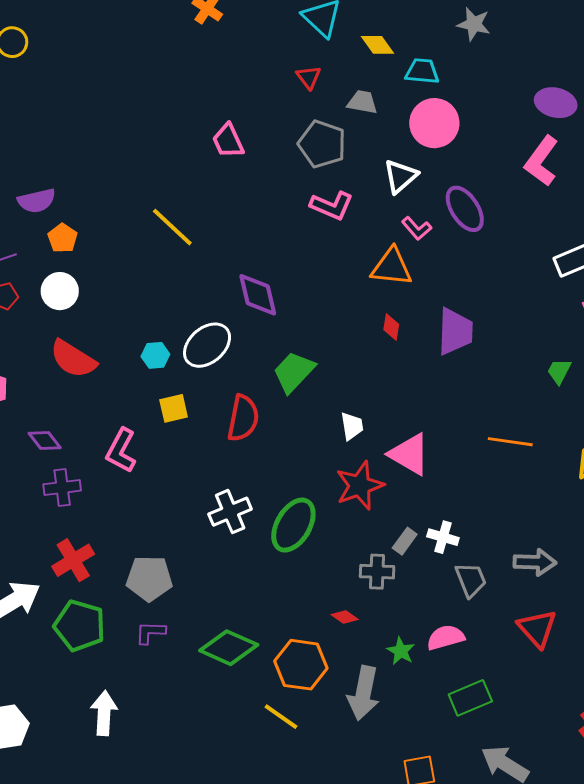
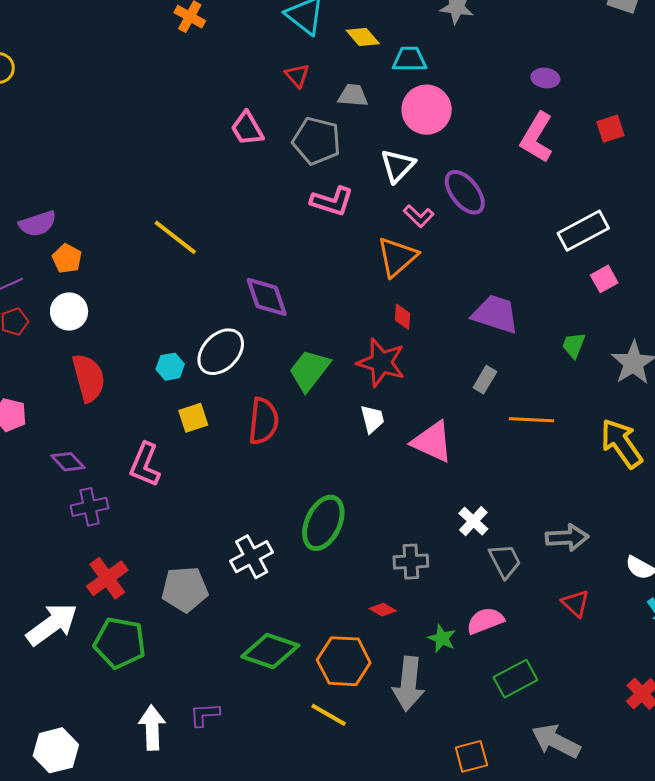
purple ellipse: (556, 103) -> (545, 78), size x0.7
pink trapezoid: (228, 141) -> (247, 129), moved
orange triangle: (392, 267) -> (397, 257), turned -42
purple trapezoid: (455, 332) -> (495, 314), moved, turned -69
red semicircle: (73, 359) -> (89, 378), turned -132
red star: (360, 486) -> (381, 363), moved, turned -30
white cross: (230, 512) -> (252, 557), moved
white cross: (443, 537) -> (473, 521), turned 32
gray rectangle: (405, 541) -> (485, 380), moved
red triangle: (537, 628) -> (576, 603), size x0.7
purple L-shape: (150, 632) -> (205, 715), moved

